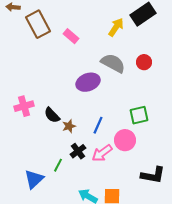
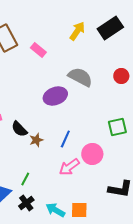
yellow arrow: (116, 27) -> (77, 31), moved
red circle: (144, 62) -> (121, 76), moved
green square: (139, 115) -> (117, 127), moved
black cross: (78, 151) -> (26, 203), moved

